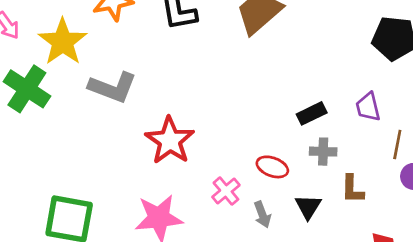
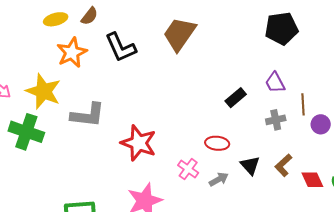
gray cross: (323, 152) -> (276, 120), moved
brown L-shape: (352, 189) -> (283, 165), moved, turned 60
gray arrow: (262, 215) -> (219, 179), turned -84

